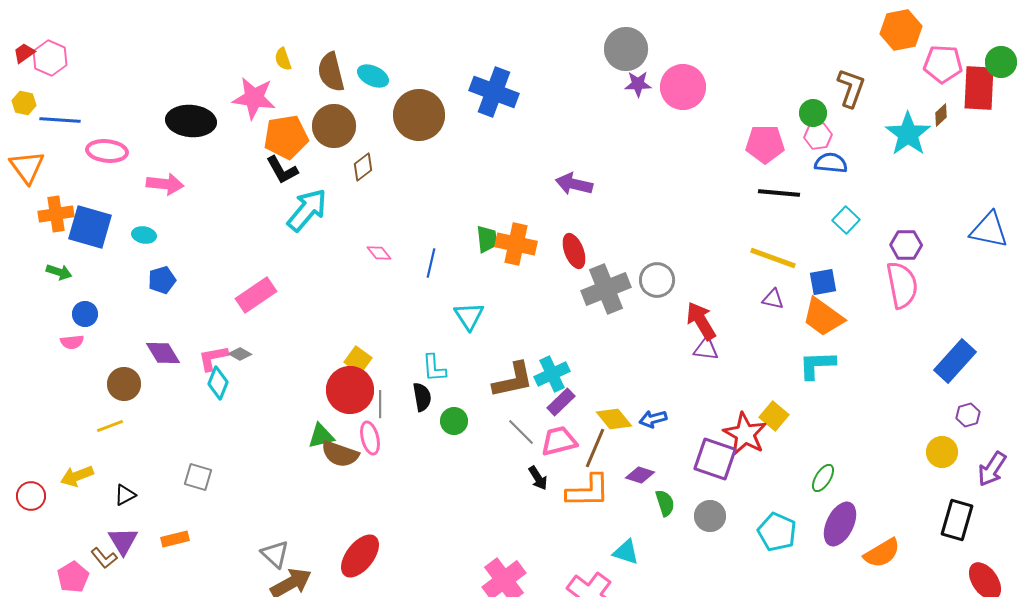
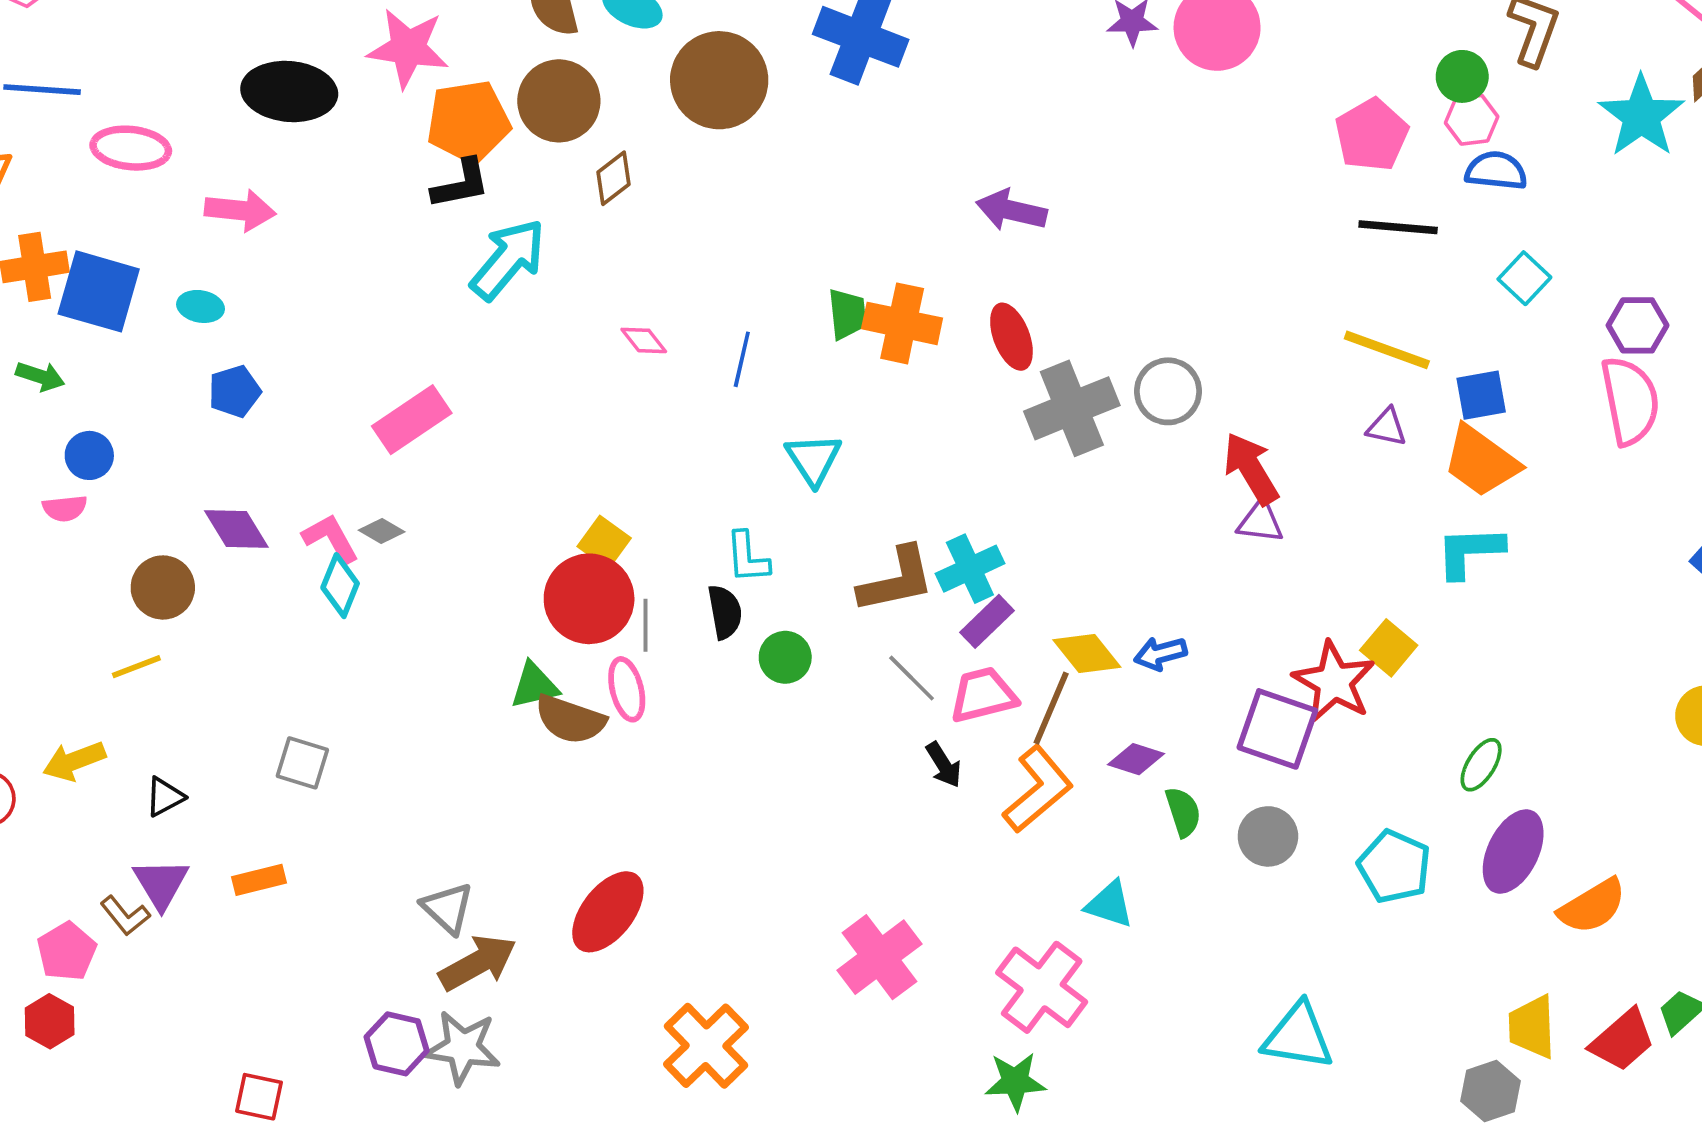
pink pentagon: (765, 144) -> (1372, 135), turned -30
black L-shape: (282, 170) -> (461, 184), turned -72
pink L-shape: (213, 358) -> (331, 538), turned 72
orange L-shape: (588, 491) -> (1038, 789), turned -39

